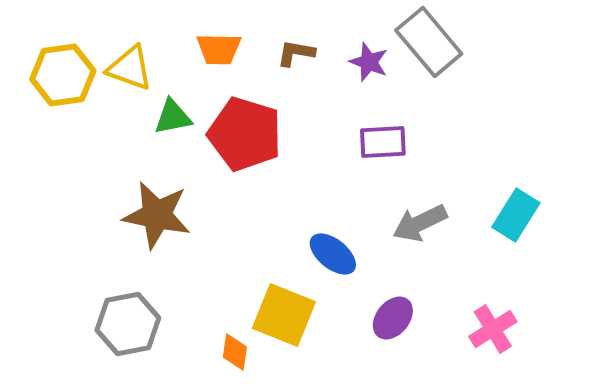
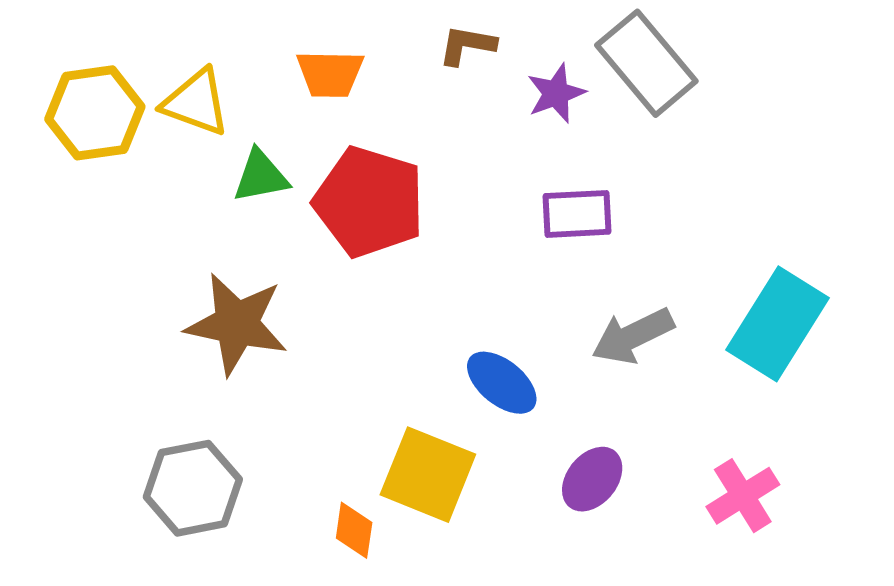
brown L-shape: (296, 53) -> (467, 45), moved
purple star: (369, 62) -> (556, 93), turned 30
cyan rectangle: (516, 215) -> (778, 324), size x1.4

